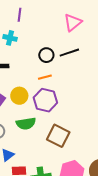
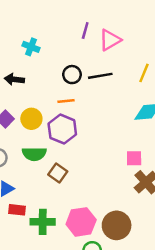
purple line: (19, 15) -> (85, 30), moved
brown square: (58, 136) -> (58, 173), moved, size x0.7

